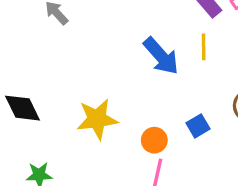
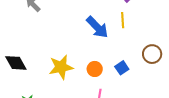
orange circle: (154, 140) -> (95, 69), moved

